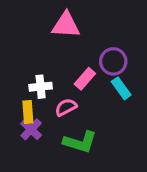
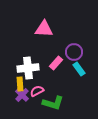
white cross: (41, 87) -> (28, 68), size x1.5
pink semicircle: (66, 107) -> (37, 91), moved

